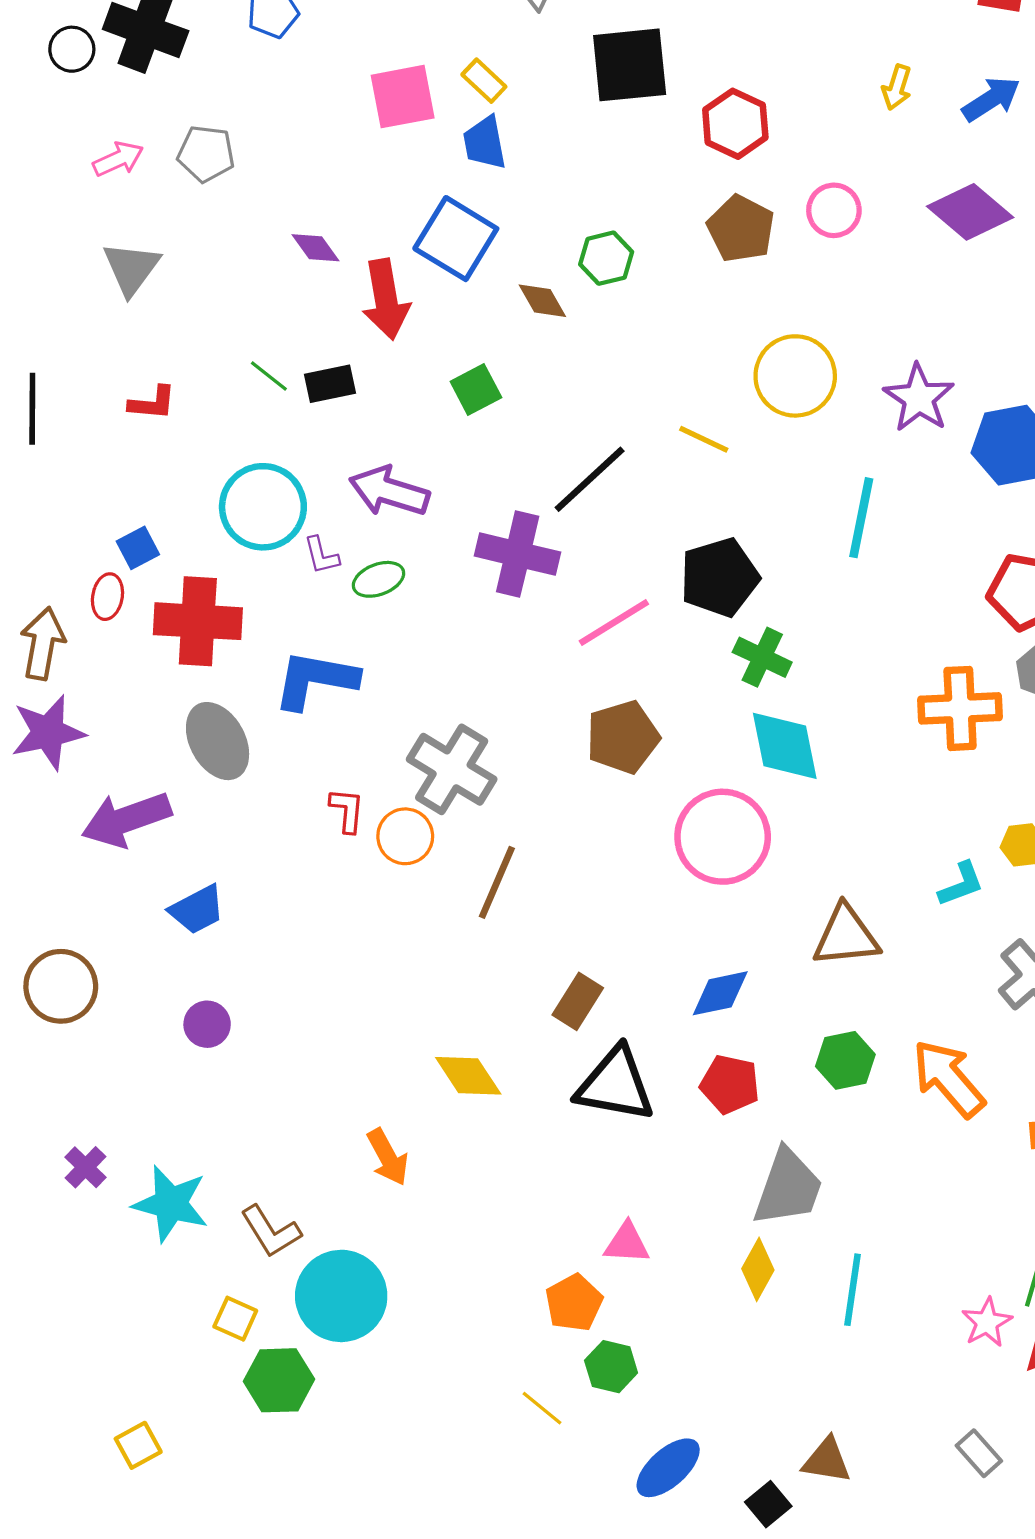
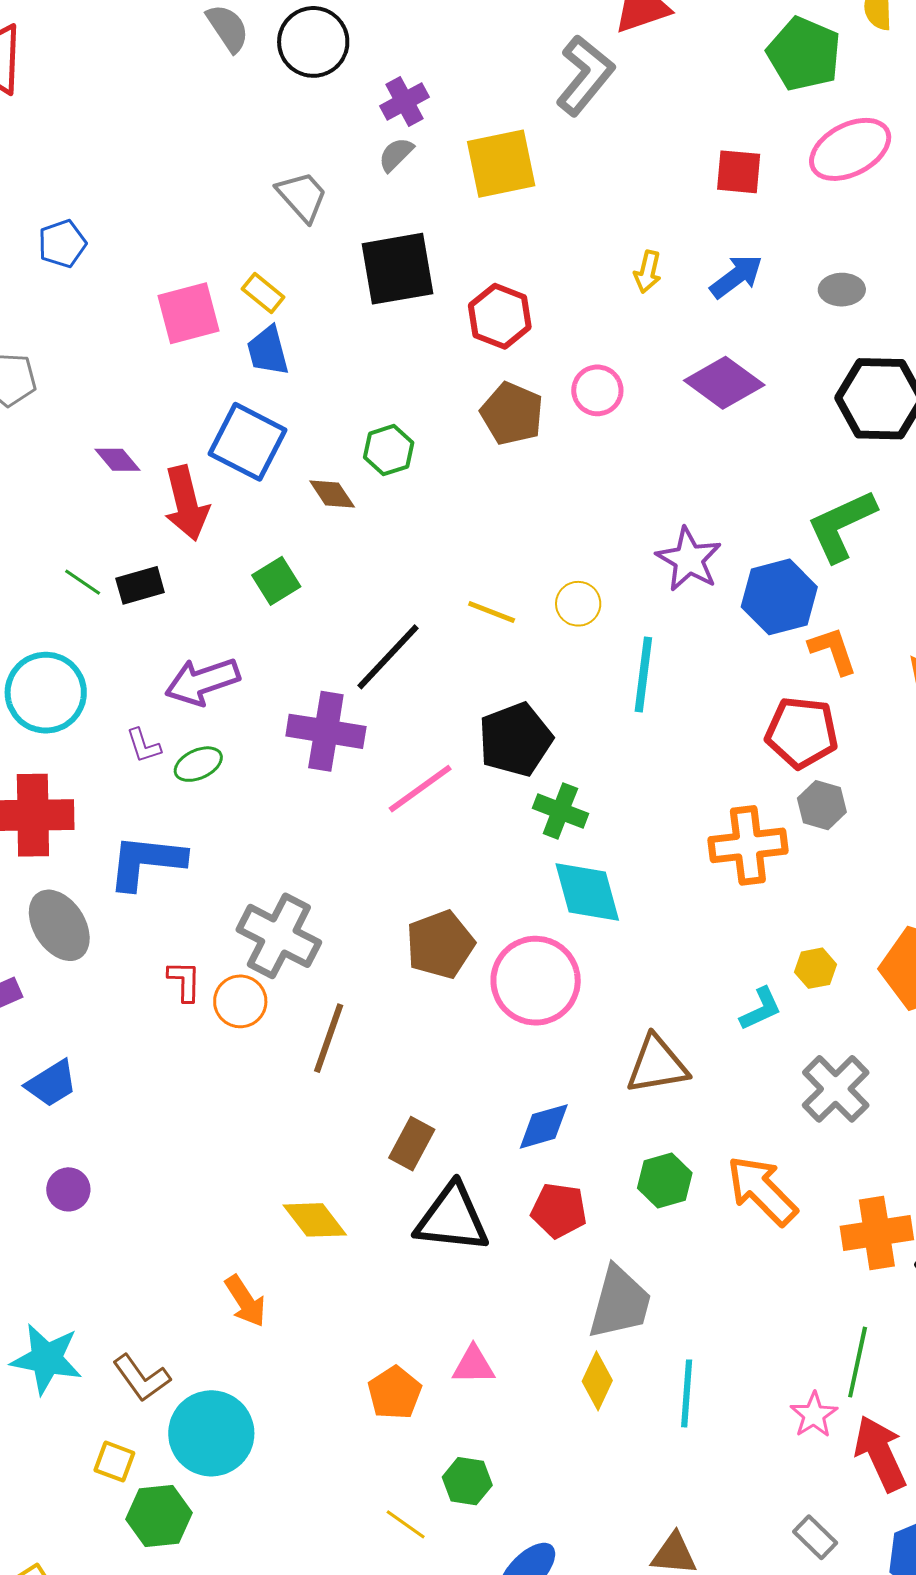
yellow circle: (795, 376) -> (578, 604), moved, size x0.6
purple arrow: (389, 491) -> (202, 681), turned -32
cyan circle: (263, 507) -> (46, 693), moved
brown pentagon: (623, 737) -> (440, 944), moved
orange pentagon: (574, 1303) -> (395, 1393), moved

